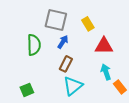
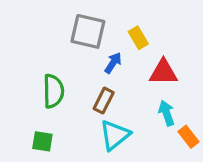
blue arrow: (63, 42) -> (113, 63), moved
green semicircle: (34, 45) -> (53, 91), moved
green square: (27, 90) -> (42, 141), turned 32

